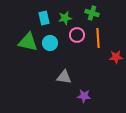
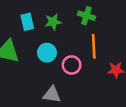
pink circle: (77, 35) -> (72, 65), moved
cyan circle: (50, 43) -> (47, 53), moved

